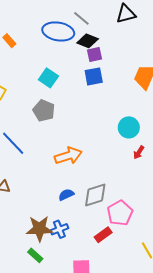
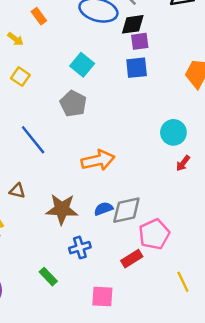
black diamond: (88, 41) -> (133, 24), turned -35
blue semicircle: (66, 195) -> (103, 209), moved
brown star: (39, 229) -> (62, 209), moved

